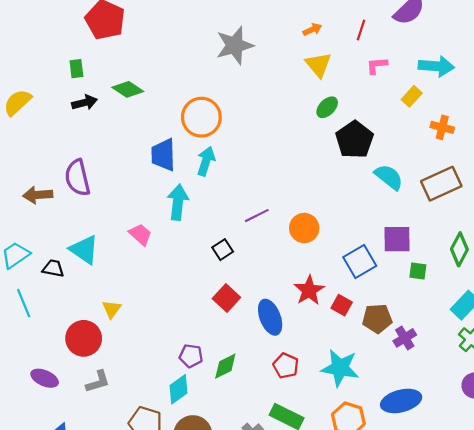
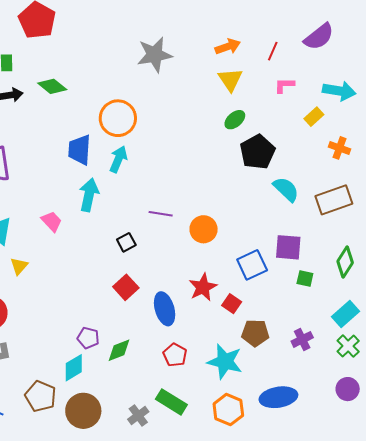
orange arrow: (312, 29) -> (228, 47), size x1.4
purple line: (257, 216) -> (161, 214), turned 30
yellow triangle: (112, 309) -> (19, 266), moved
brown pentagon: (377, 318) -> (255, 333), moved
purple cross: (405, 338) -> (302, 339), moved

